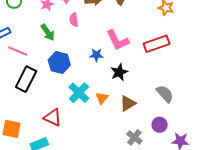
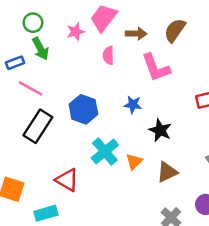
green arrow: (48, 32) -> (40, 49), moved
pink L-shape: (118, 40) -> (156, 68), moved
black star: (119, 72) -> (160, 130), turned -30

